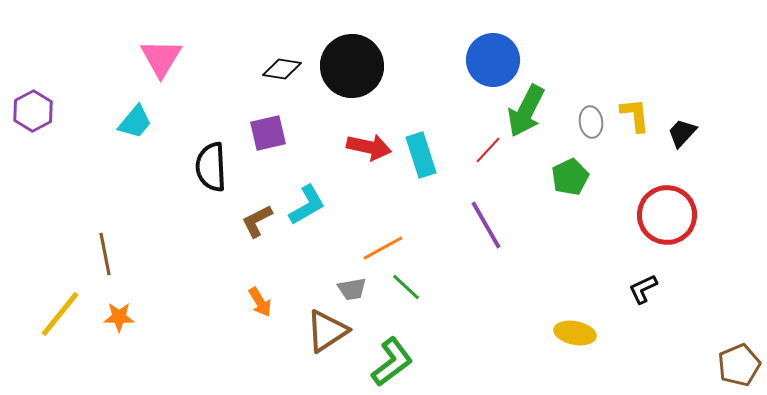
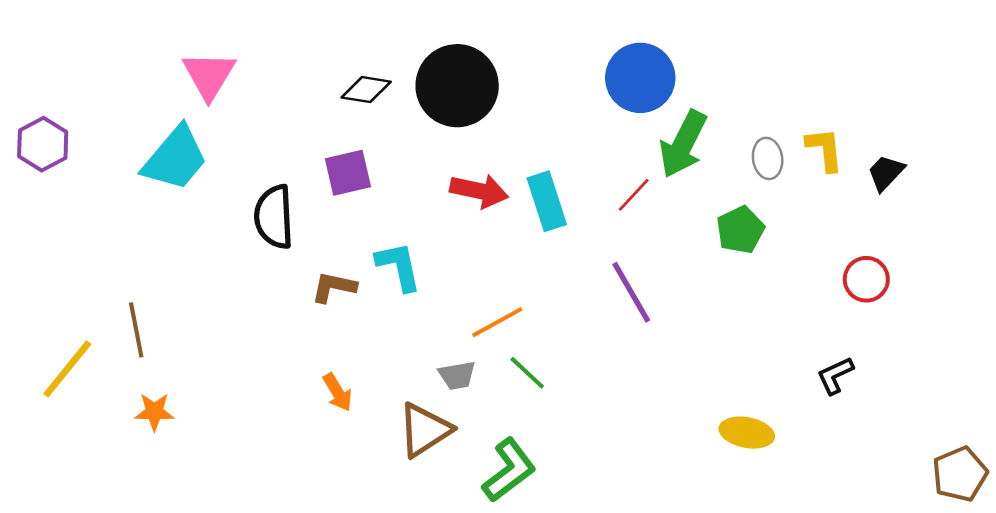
cyan trapezoid: (135, 122) -> (175, 158), size x1.5
cyan L-shape: (307, 205) -> (399, 266), turned -72
red circle: (667, 215) -> (866, 279), size x0.6
brown L-shape: (257, 221) -> (334, 287), turned 39
yellow line: (60, 314) -> (67, 369), moved

